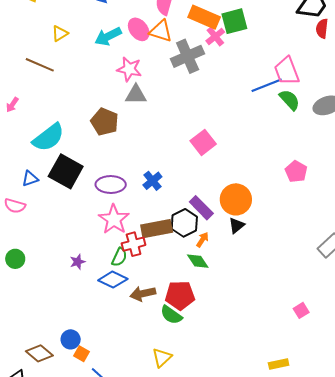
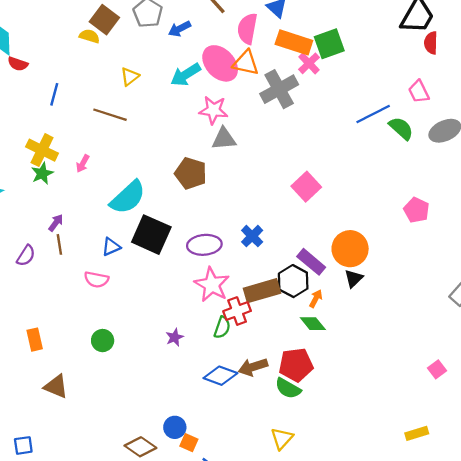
pink ellipse: (139, 29) -> (220, 63), size x1.4
pink trapezoid: (287, 71) -> (419, 92), moved, size x0.7
blue diamond: (113, 280) -> (220, 376), moved

